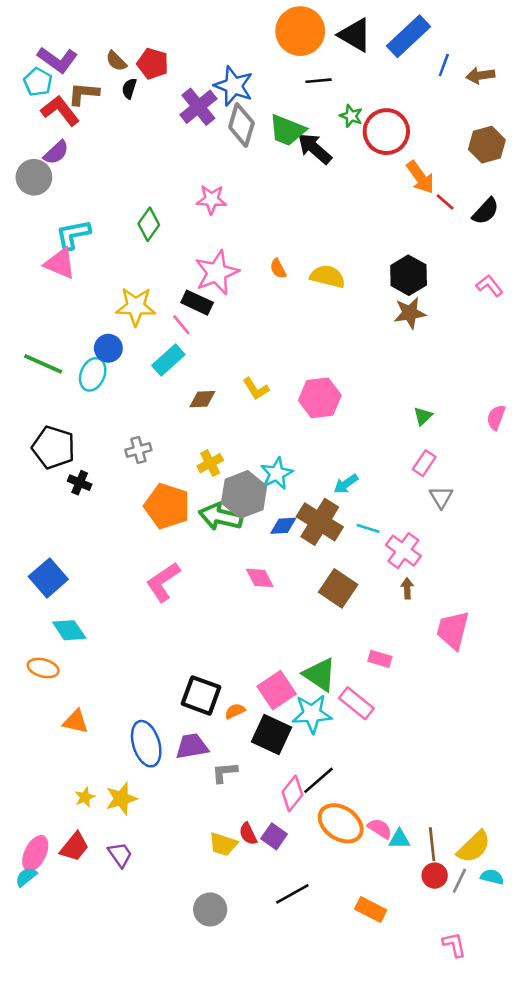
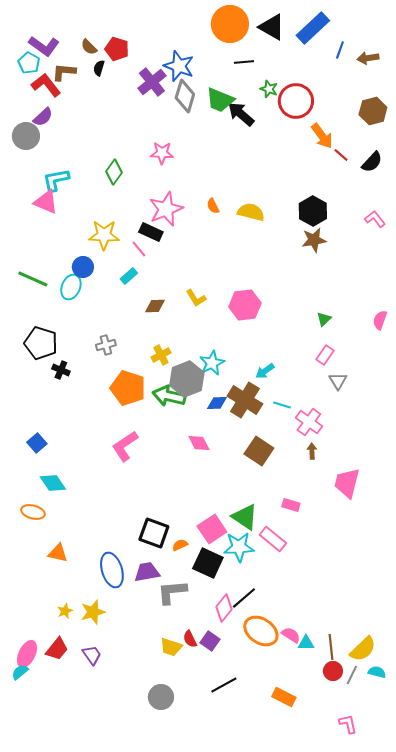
cyan rectangle: (168, 360) -> (129, 276), size x0.7
blue square: (48, 578) -> (37, 443), size x0.7
gray L-shape: (224, 772) -> (172, 592), size x1.5

